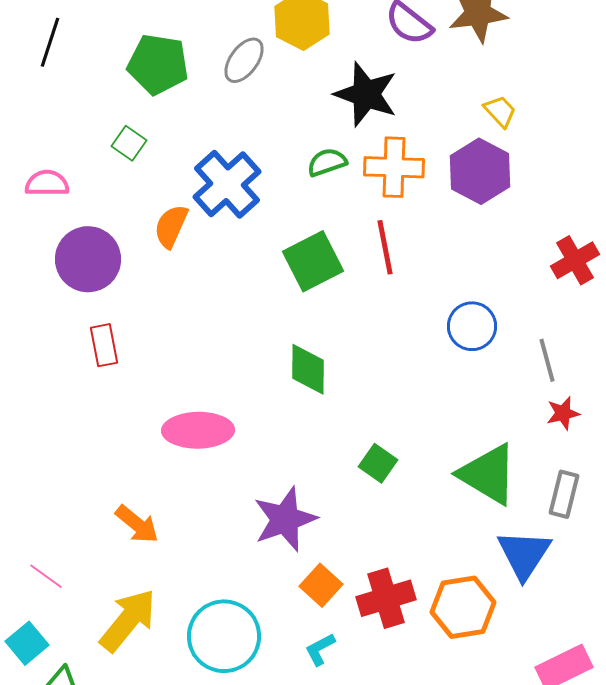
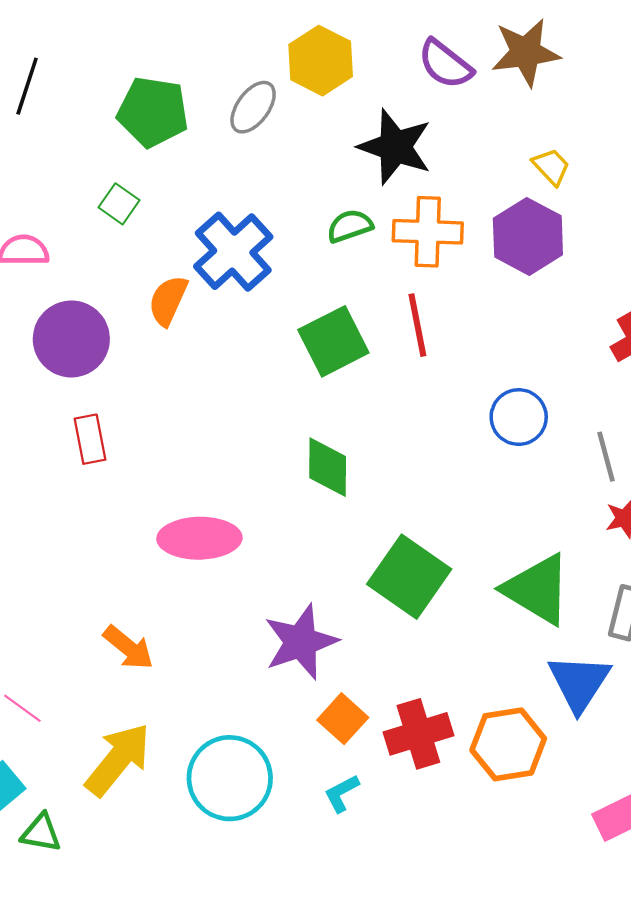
green square: (378, 463) -> (409, 577), size x1.8

